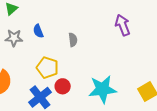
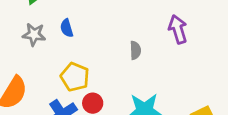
gray semicircle: (73, 40) -> (135, 50), moved

